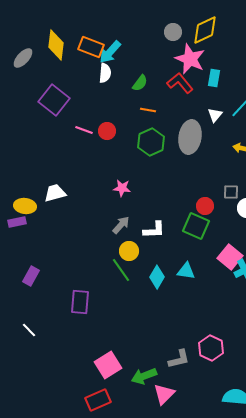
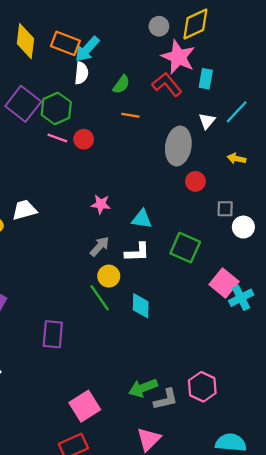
green hexagon: (151, 142) -> (56, 108), moved
red circle: (205, 206) -> (195, 181), moved
cyan triangle: (186, 271) -> (142, 219), moved
cyan diamond: (157, 277) -> (141, 306), turned -30
green arrow: (144, 376) -> (143, 388), moved

